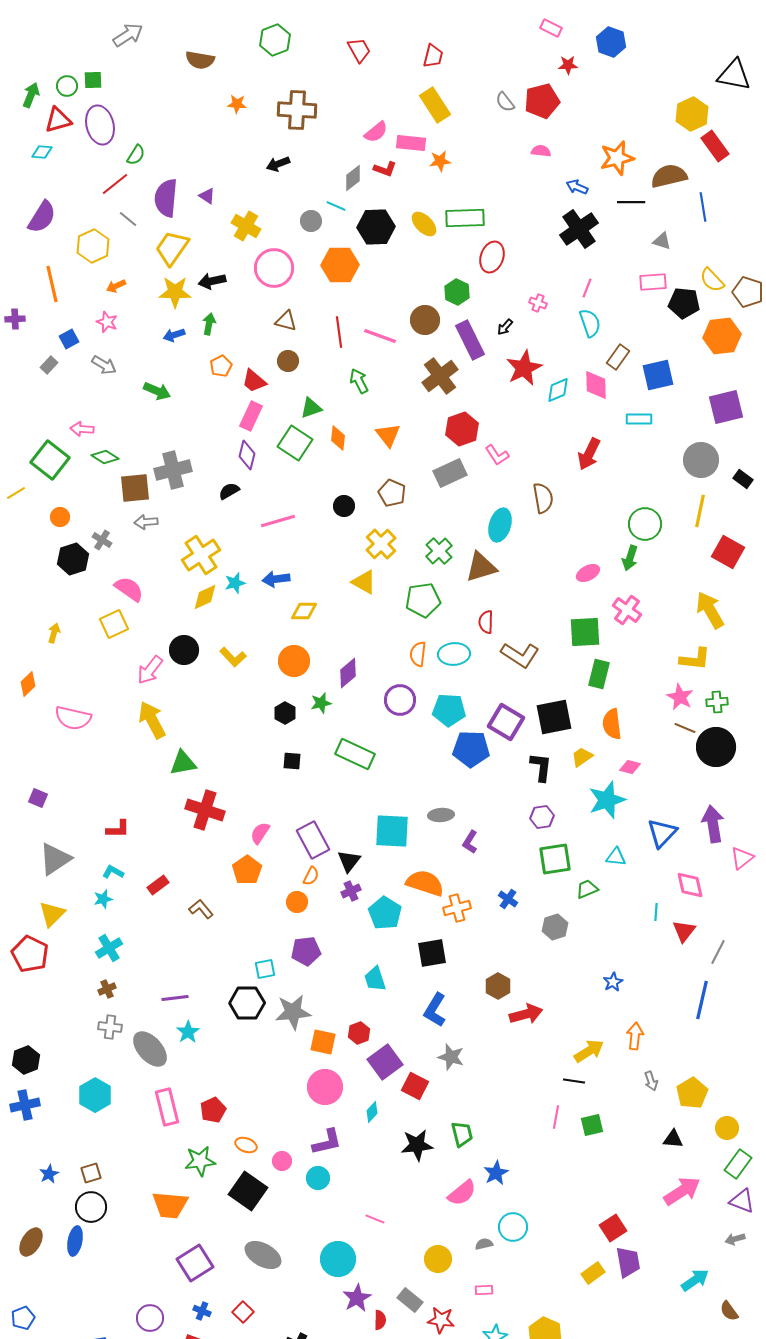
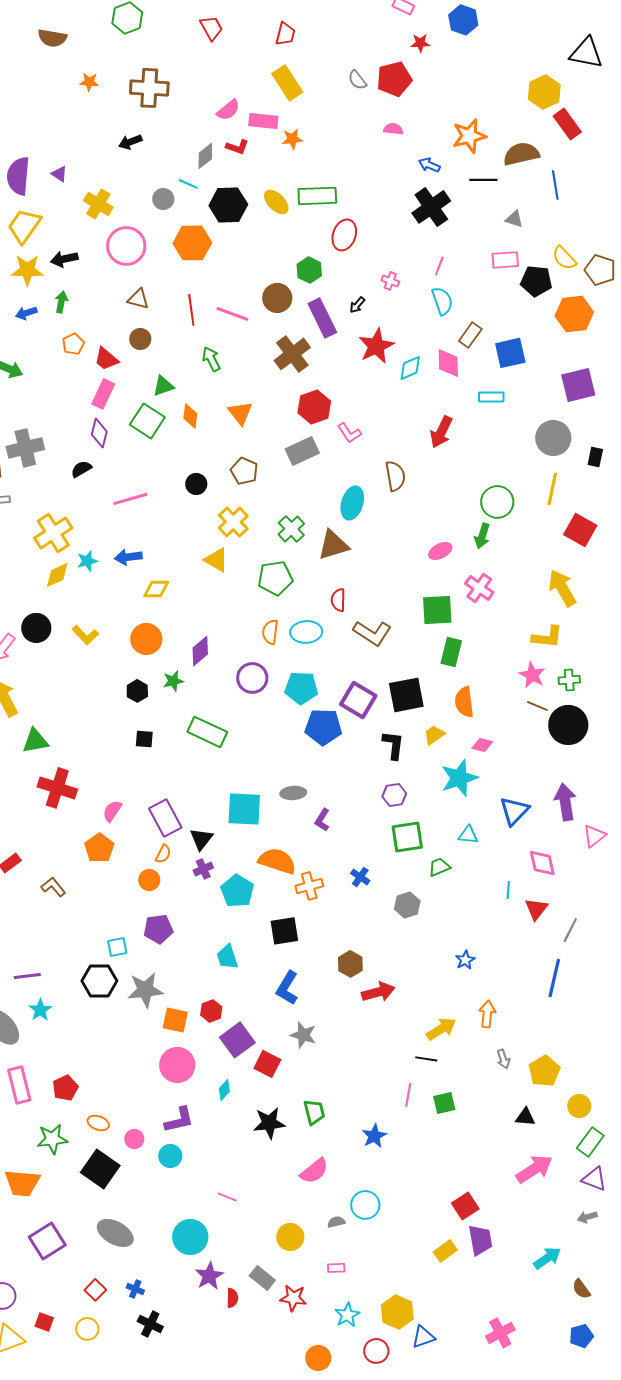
black rectangle: (743, 479) -> (595, 457), turned 66
blue star: (496, 1173) -> (374, 1136), moved
blue cross: (202, 1311) -> (135, 1289), moved

